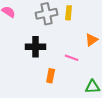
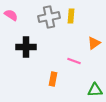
black cross: (36, 47) -> (26, 47), moved

